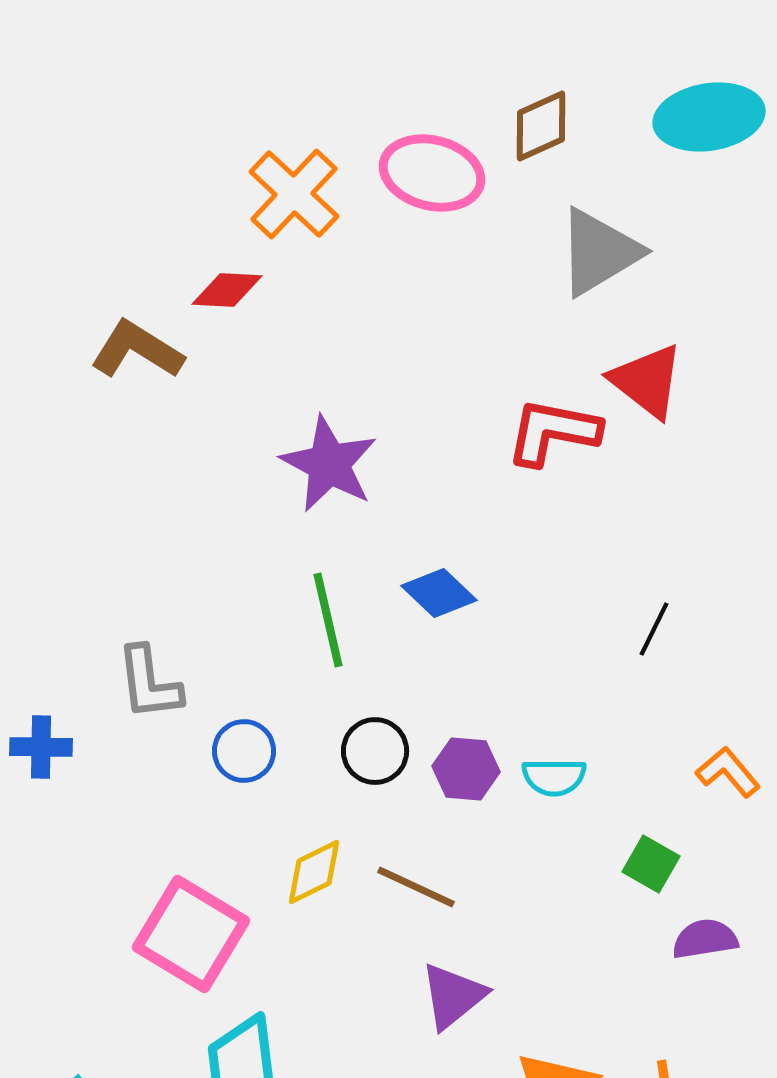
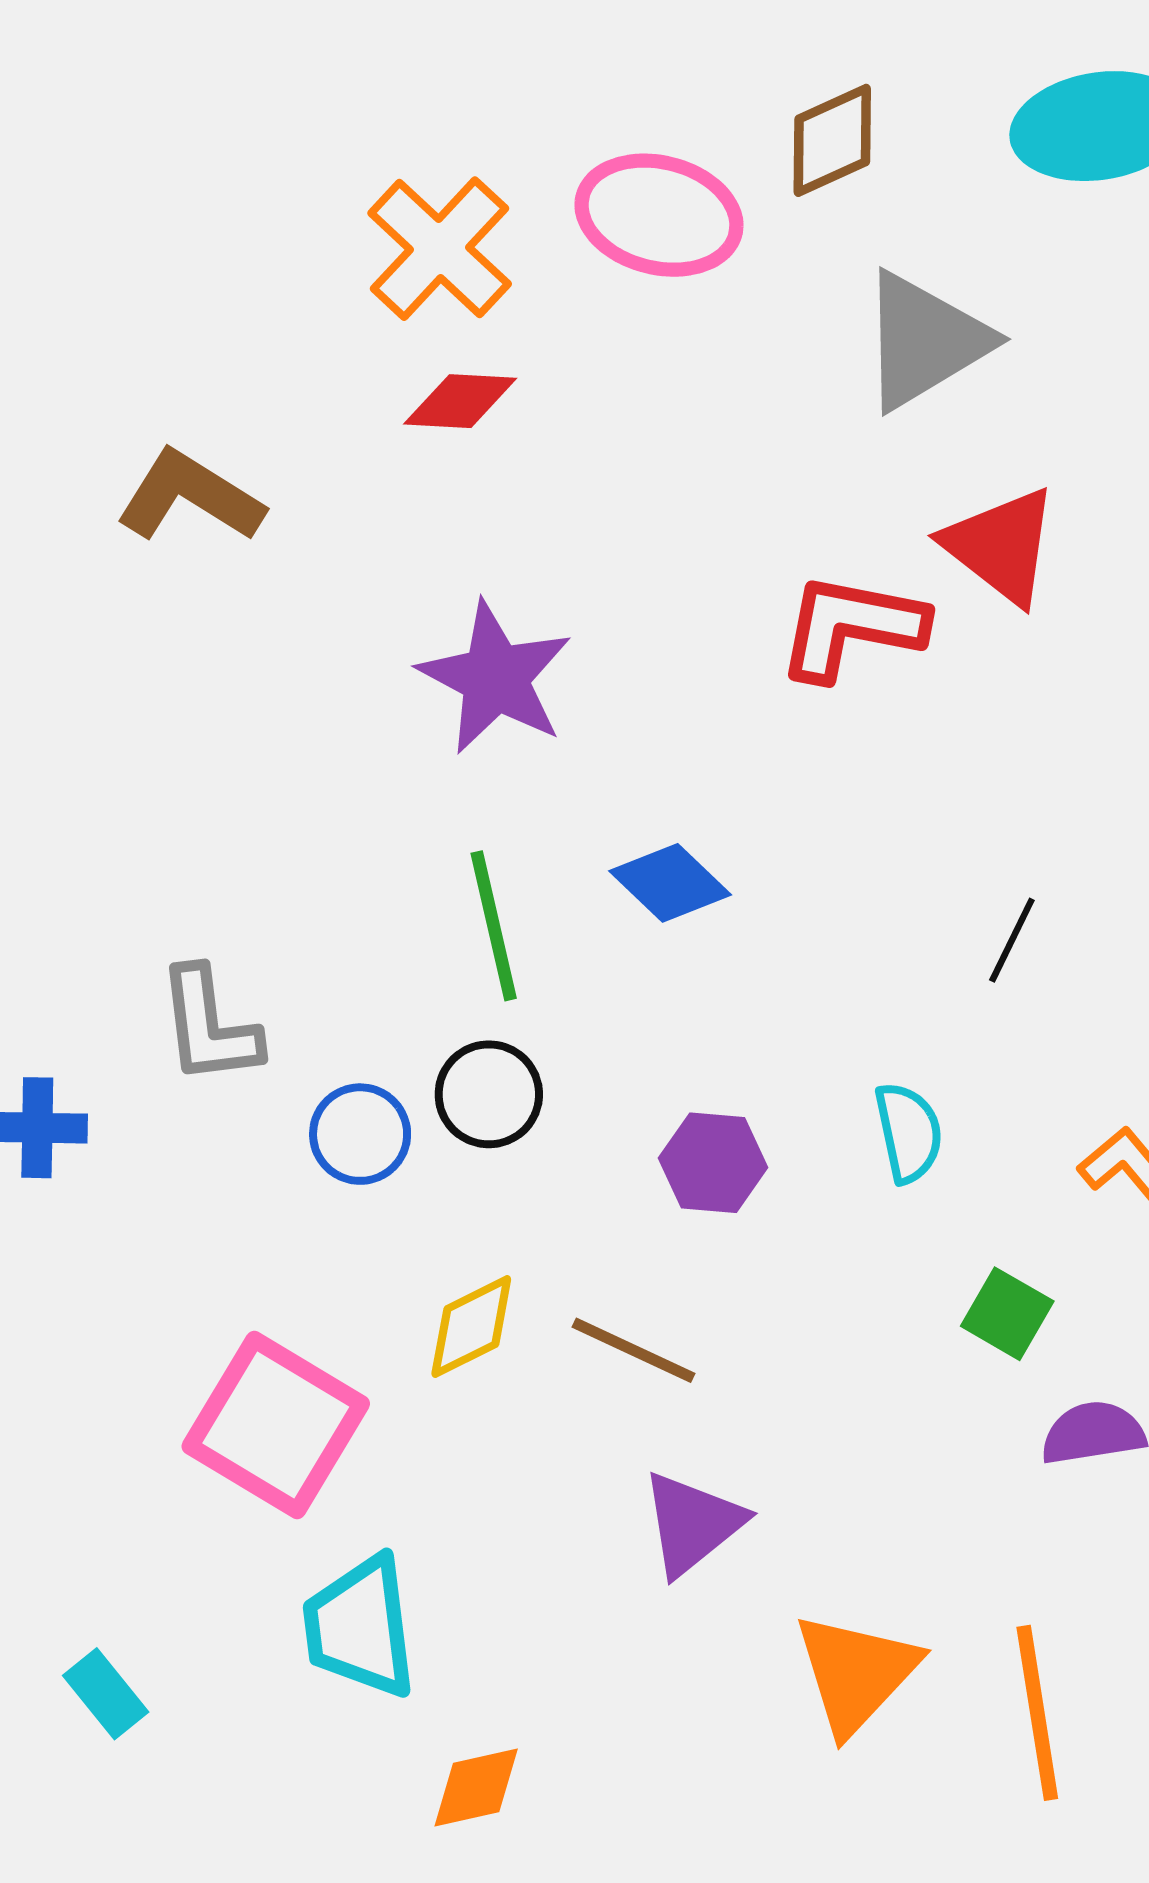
red diamond: (227, 290) -> (460, 401), moved
black circle: (375, 751) -> (489, 1094), moved
cyan semicircle: (554, 777) -> (909, 1132), moved, turned -102

